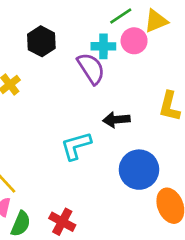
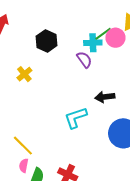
green line: (121, 16) -> (103, 34), moved
purple semicircle: (91, 68) -> (84, 60), size x0.7

